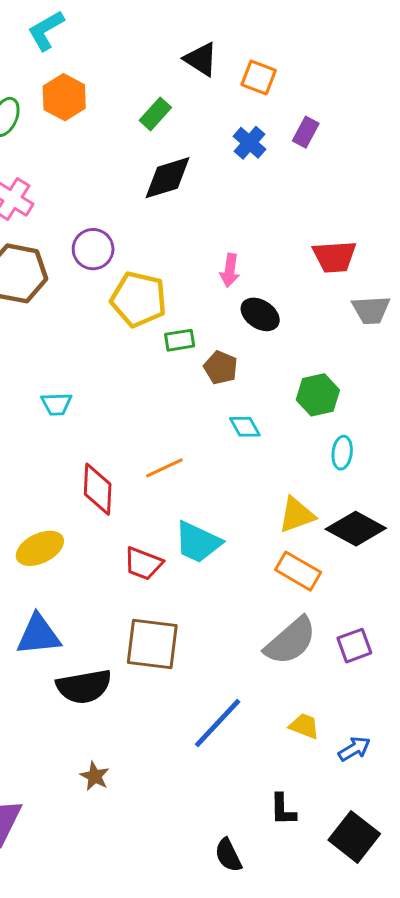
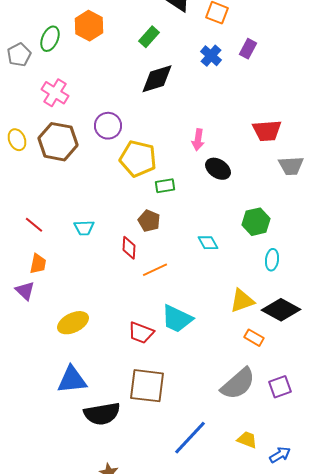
brown pentagon: (221, 368) -> (149, 221), moved
red diamond: (98, 489) -> (129, 248), moved, size x0.7
orange rectangle: (298, 571) -> (254, 338), moved, size x0.7

